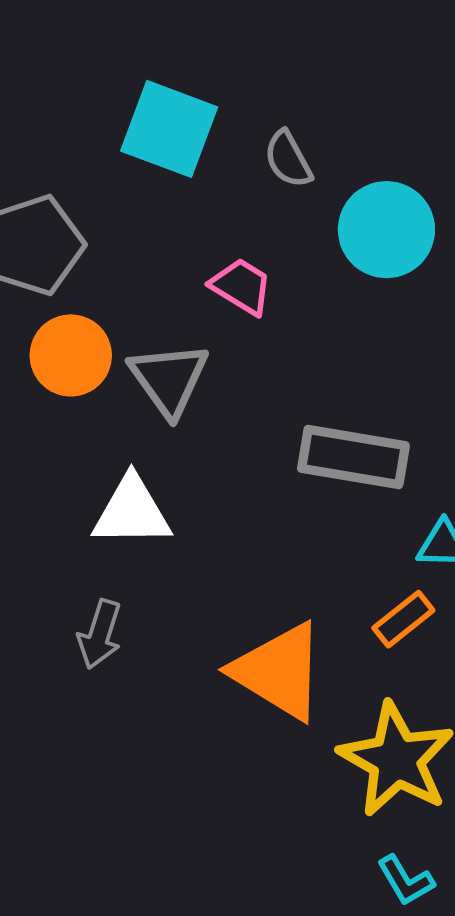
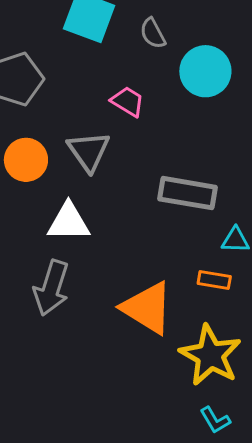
orange circle: (71, 355) -> (26, 160), moved
orange rectangle: (403, 619) -> (214, 280), turned 48
gray arrow: (100, 634) -> (51, 288), size x1.5

